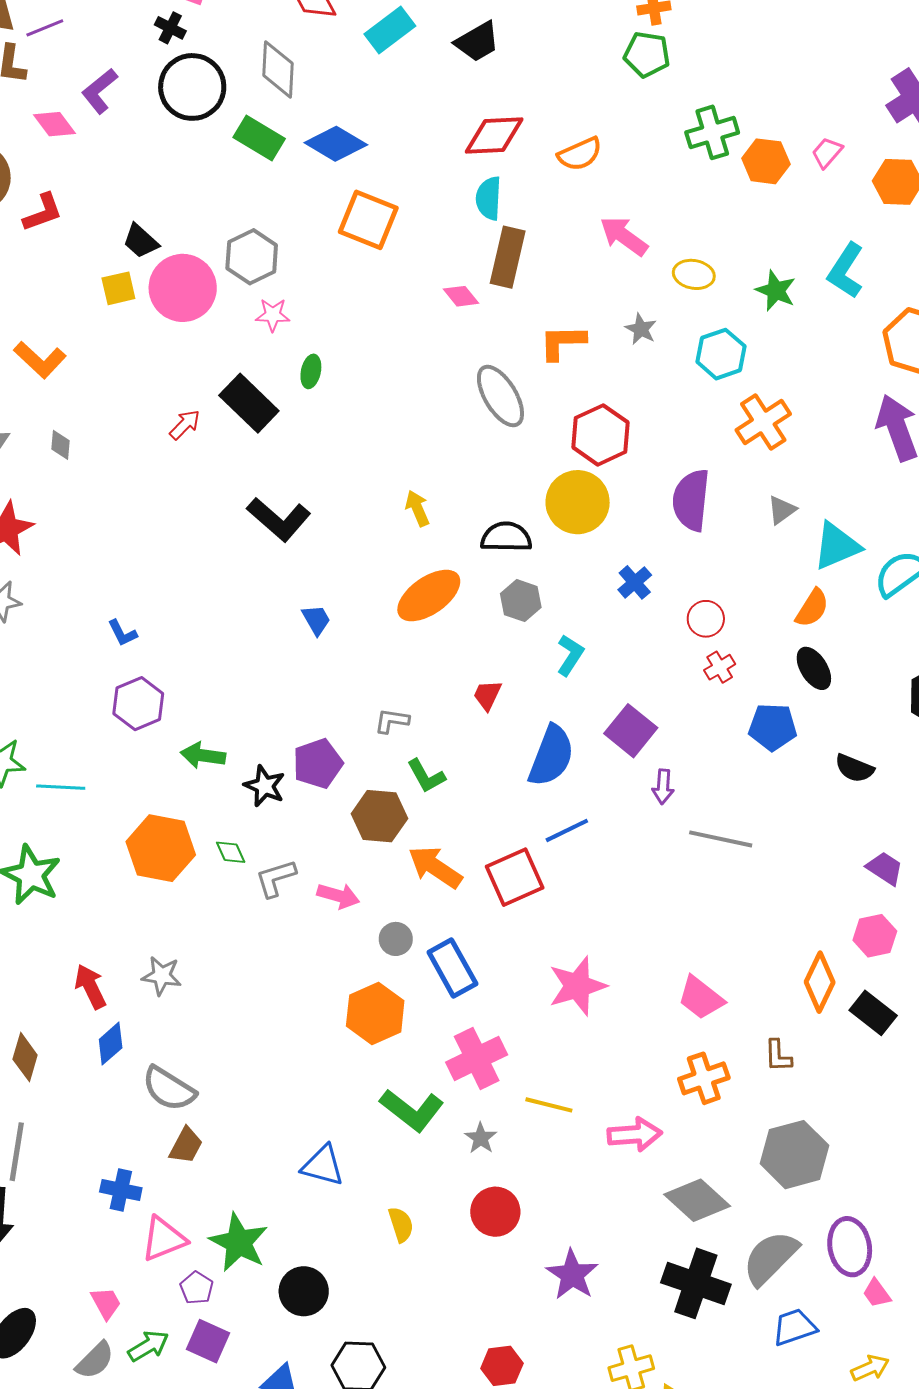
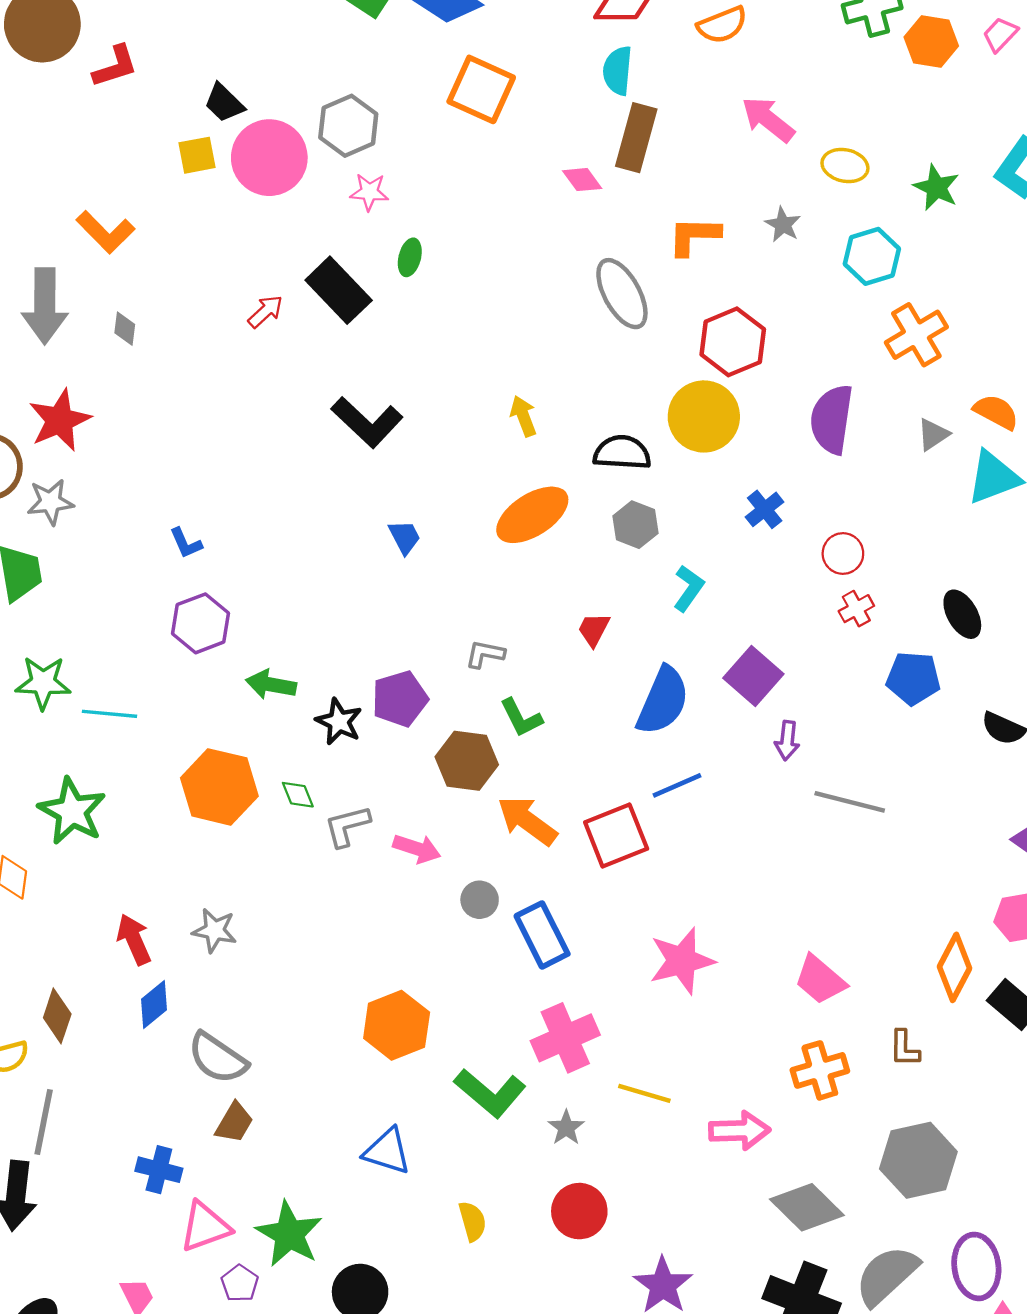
orange semicircle: (812, 608) -> (996, 412), moved, turned -96
orange hexagon: (375, 1013) -> (397, 1025), moved

